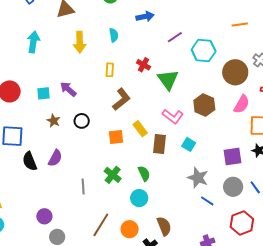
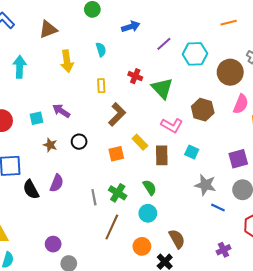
gray line: (83, 187) -> (94, 197), moved
brown line: (101, 225) -> (112, 227), moved

